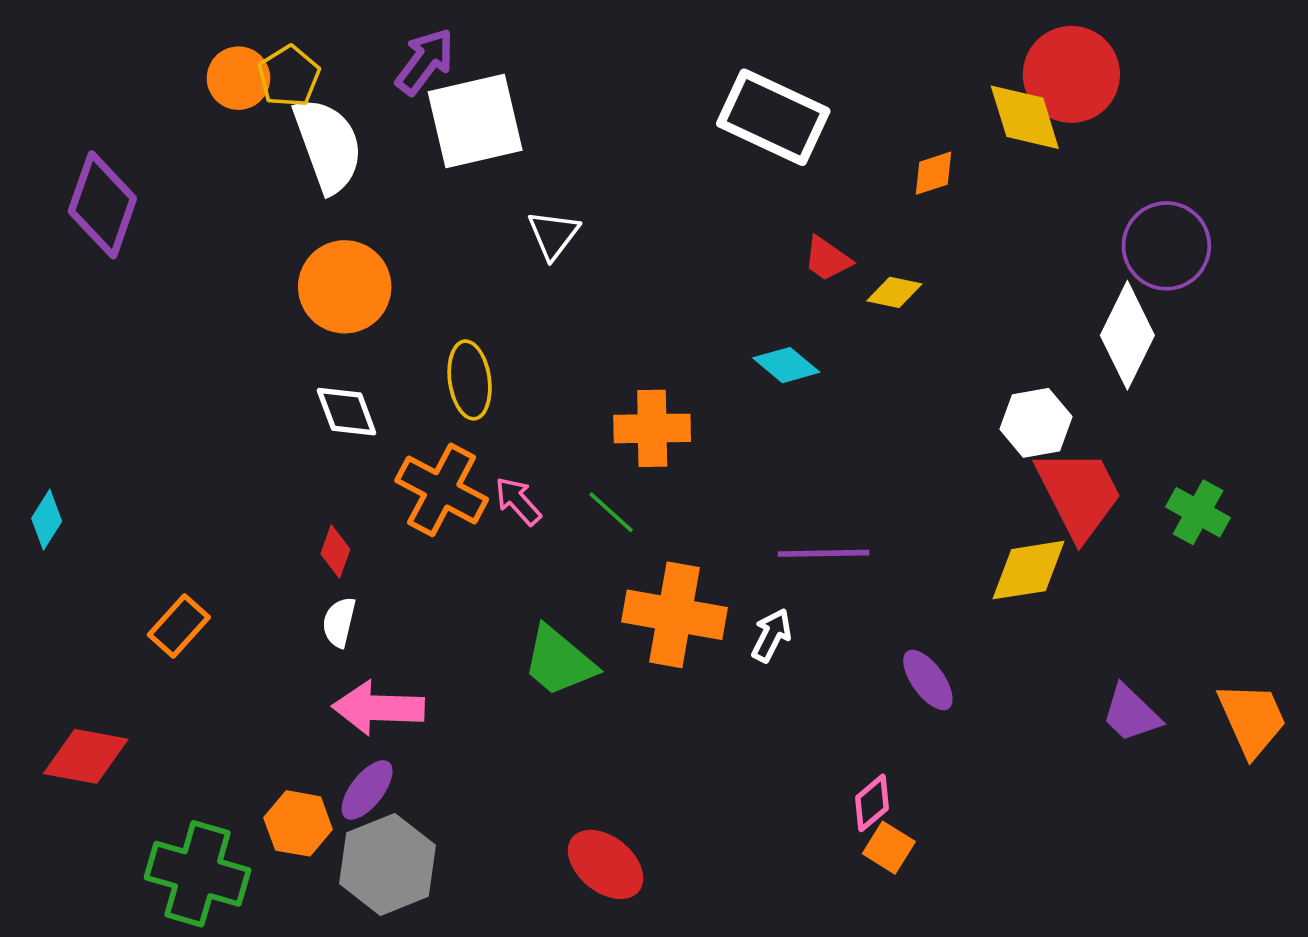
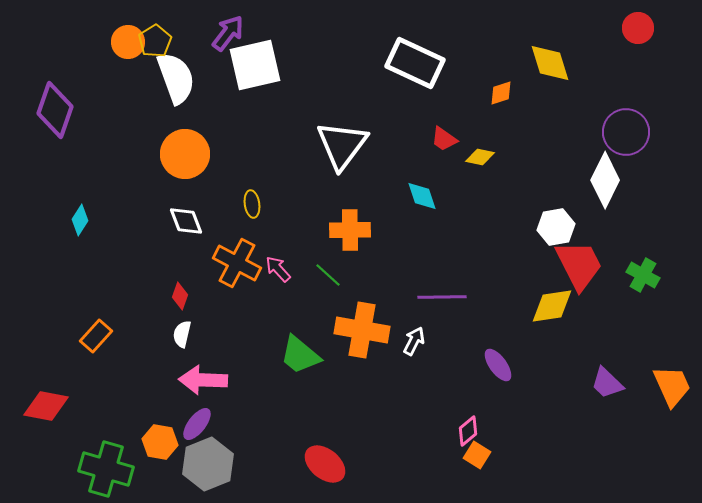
red circle: (1071, 74) -> (638, 28), moved, size x0.6
white triangle: (553, 235) -> (342, 145), moved, size x1.8
cyan diamond: (786, 365) -> (422, 196), turned 32
yellow ellipse: (470, 380) -> (252, 204), size x0.7
cyan diamond: (47, 520) -> (80, 220), moved

